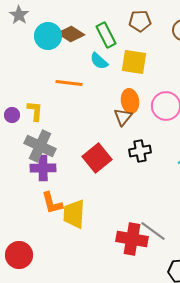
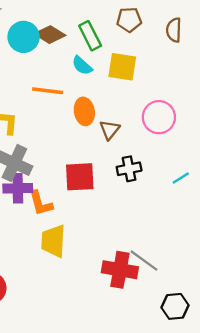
orange ellipse: (130, 101) -> (84, 111), moved
red square: (97, 158) -> (80, 177), turned 36
orange L-shape: (52, 203) -> (41, 203), moved

